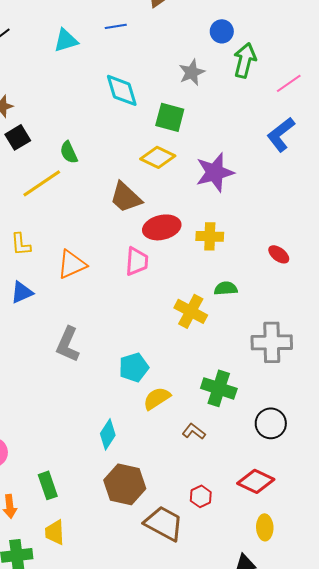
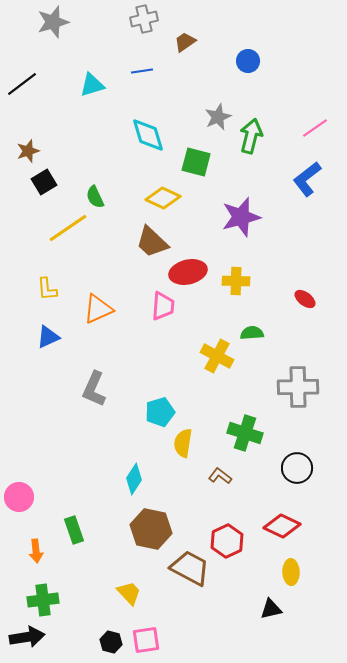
blue circle: (222, 31) -> (248, 61), moved
green arrow: (245, 60) -> (251, 136), moved
yellow diamond: (158, 157) -> (163, 198), moved
yellow semicircle: (157, 398) -> (183, 443), turned -48
red hexagon: (201, 496) -> (227, 541), size x1.5
yellow trapezoid: (55, 532) -> (129, 593), moved, turned 140

